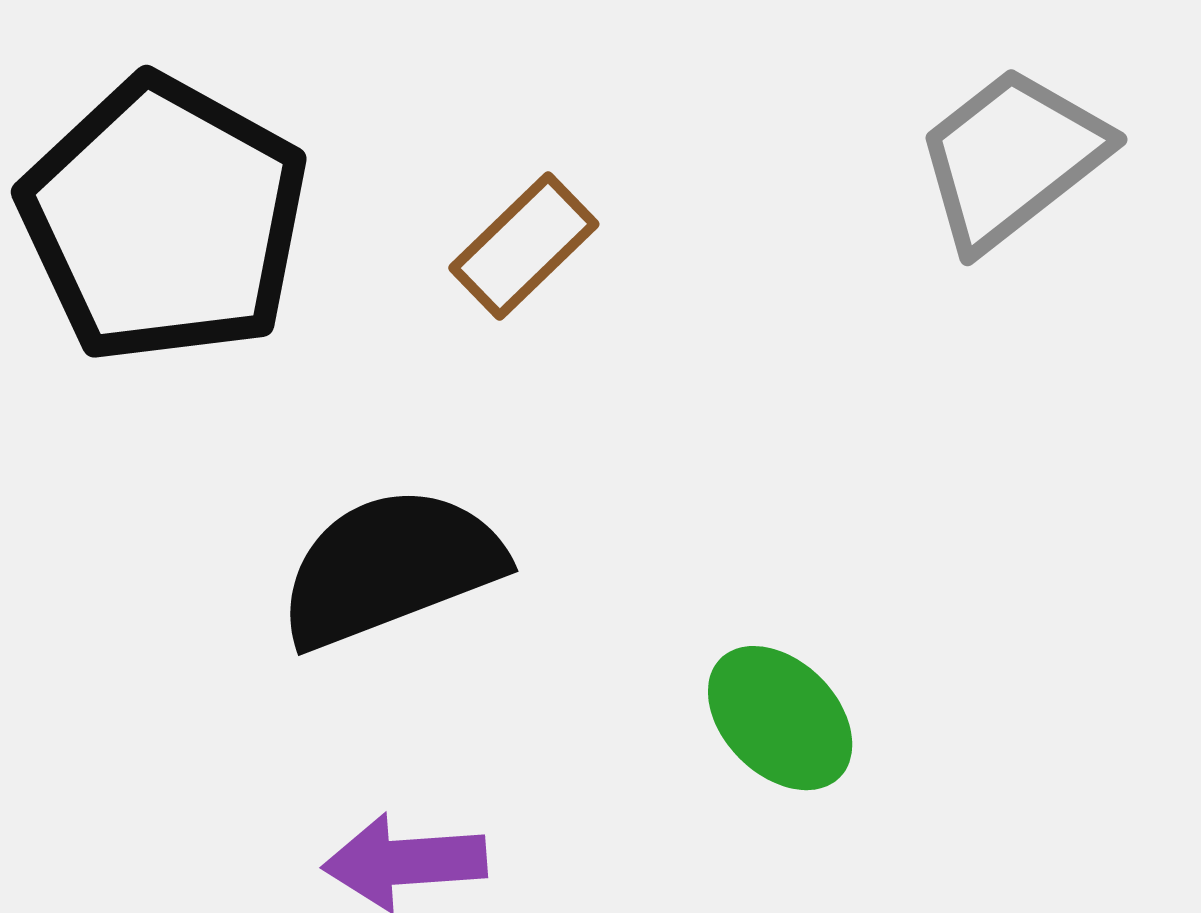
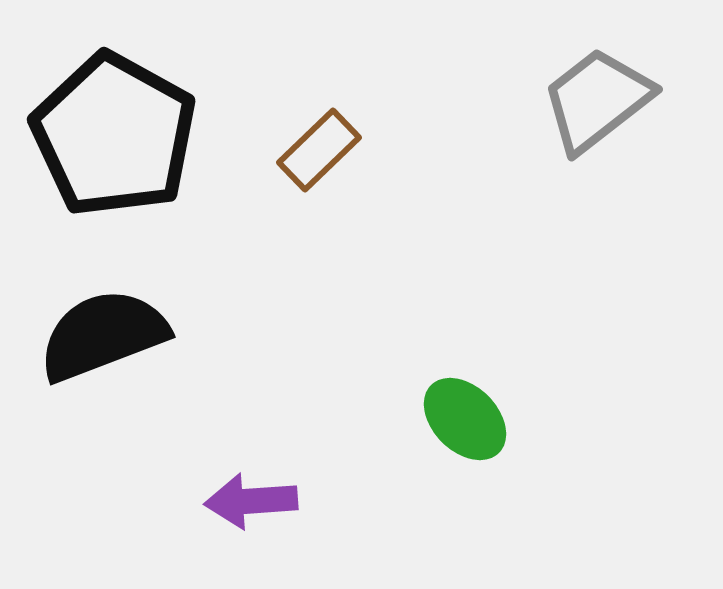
black semicircle: (390, 567) -> (103, 335), moved

